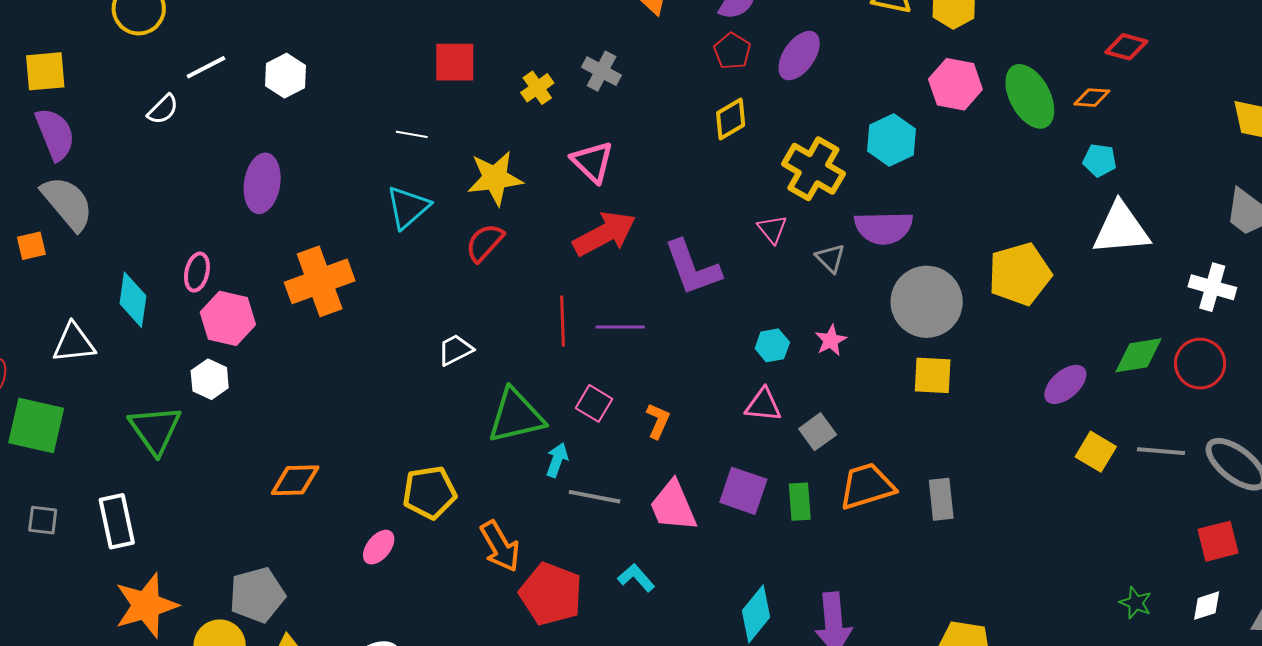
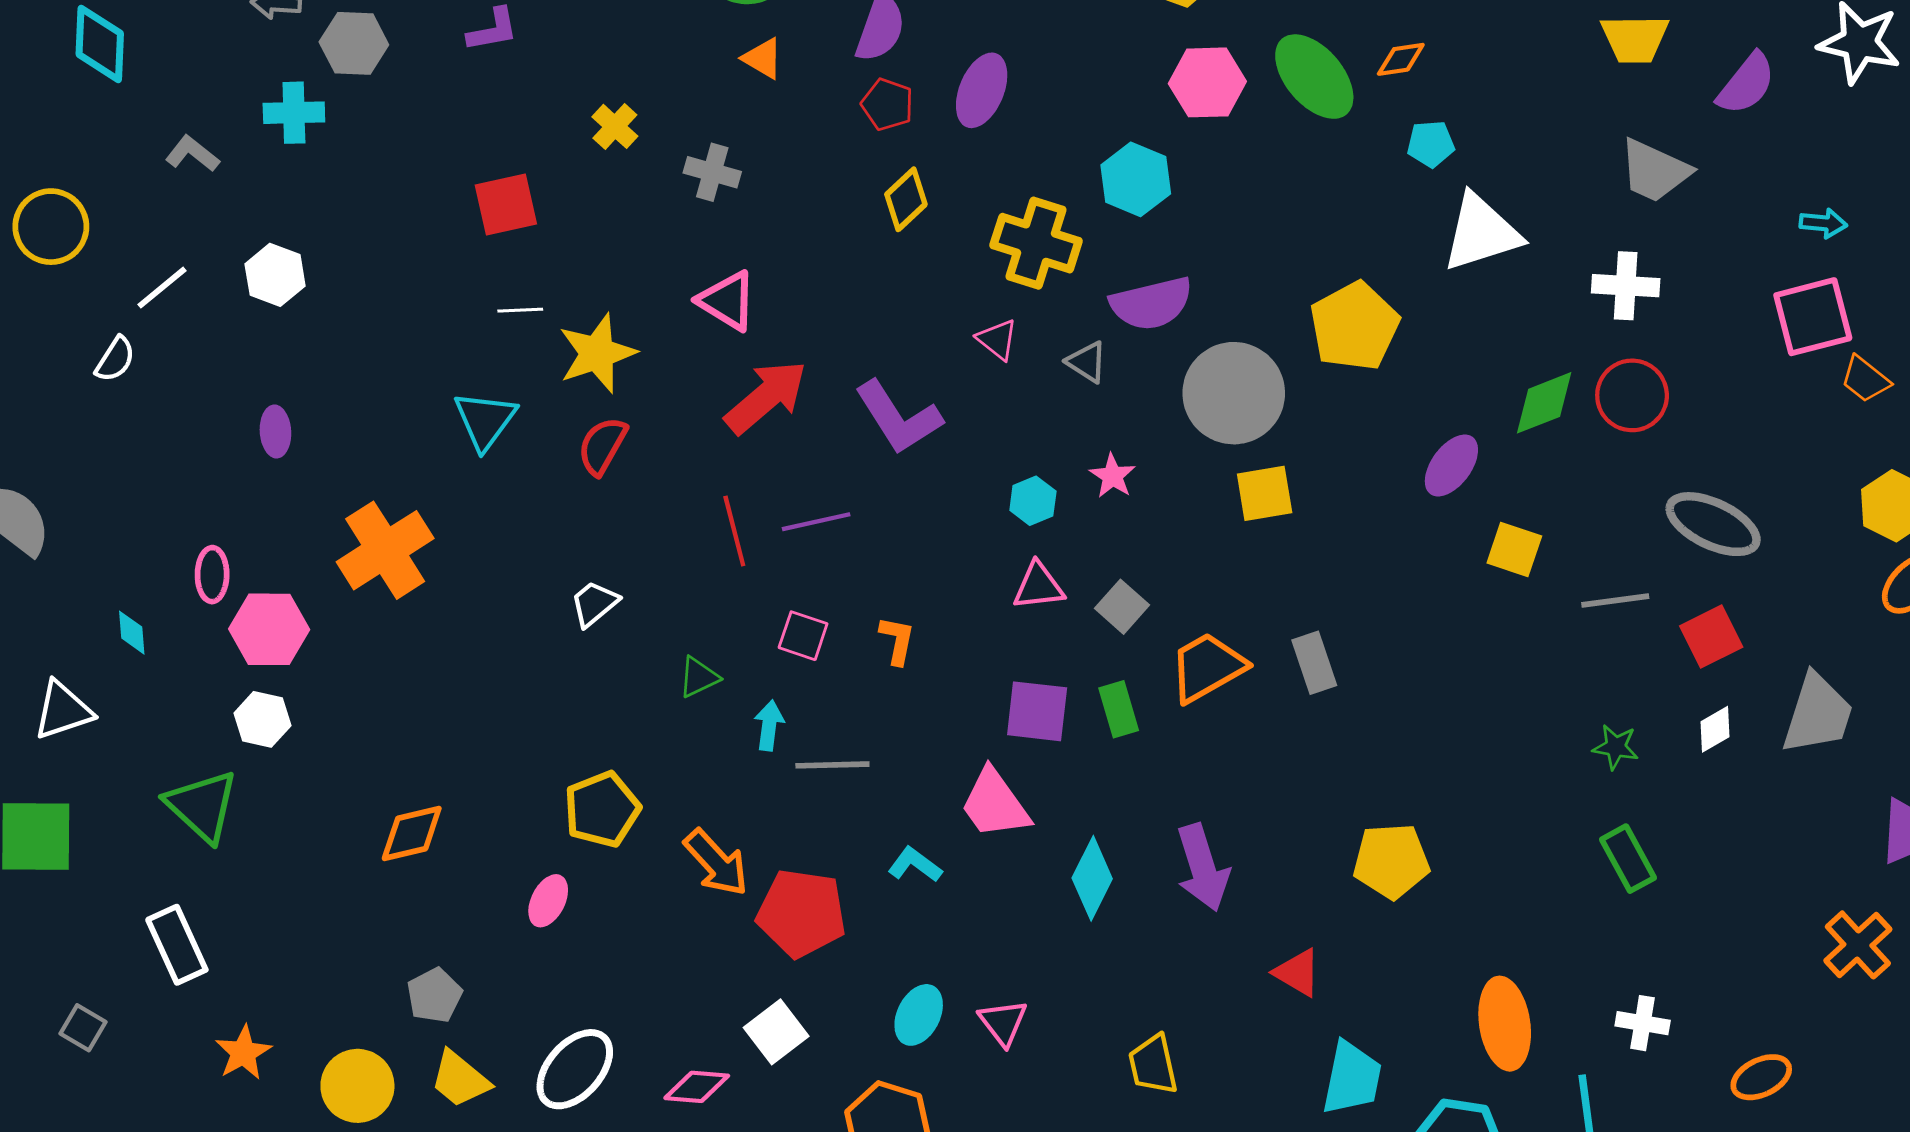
yellow cross: (537, 88) -> (615, 126), moved
white line: (412, 134) -> (520, 310), moved
purple ellipse: (262, 183) -> (275, 431), size x0.6
cyan diamond: (133, 300) -> (132, 633), size x0.6
green triangle: (516, 416) -> (699, 677), size x0.5
gray line: (1161, 451) -> (1615, 600), moved
pink trapezoid: (673, 506) -> (995, 804), moved
gray square: (43, 520) -> (83, 1028), moved, turned 36
gray pentagon: (257, 595) -> (434, 995), moved, size x0.7
orange star: (146, 605) -> (243, 1053), size x0.6

